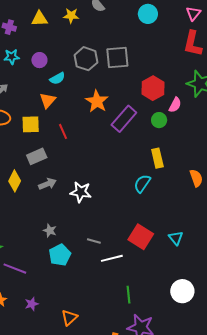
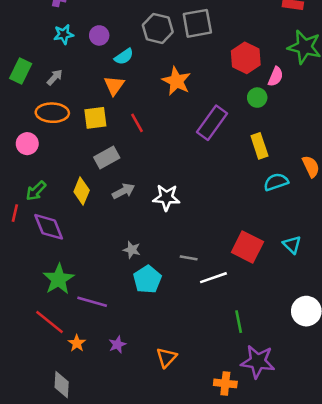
purple rectangle: (124, 119) -> (212, 123), moved
cyan semicircle: (142, 183) -> (276, 182), moved, turned 42

